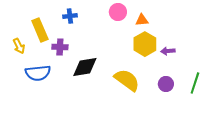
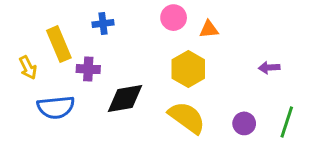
yellow hexagon: (145, 44) -> (188, 69), moved
purple arrow: (168, 51) -> (269, 68), moved

